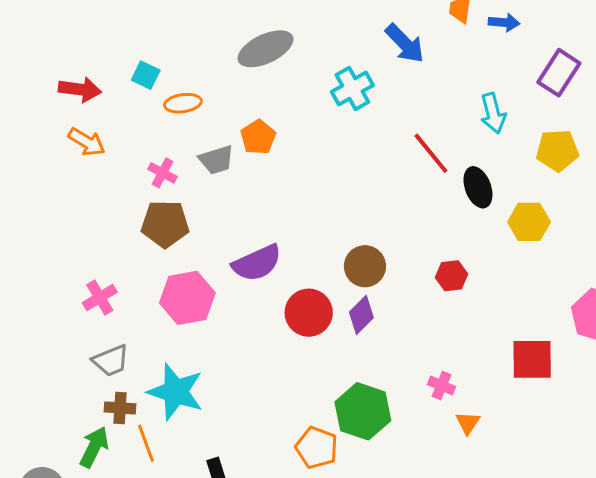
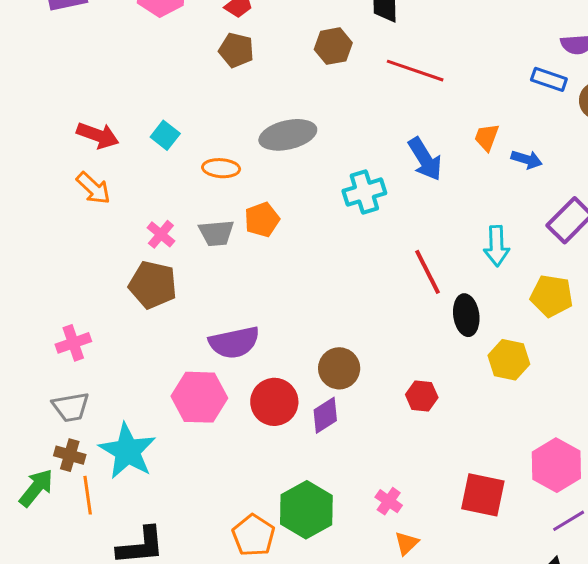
orange ellipse: (183, 103) -> (221, 168), moved
pink hexagon: (187, 298) -> (199, 397), moved

